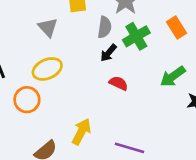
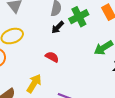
red semicircle: (118, 83) -> (52, 57), moved

